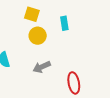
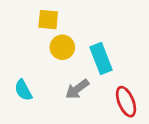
cyan rectangle: (64, 23) -> (101, 58), moved, size x1.5

